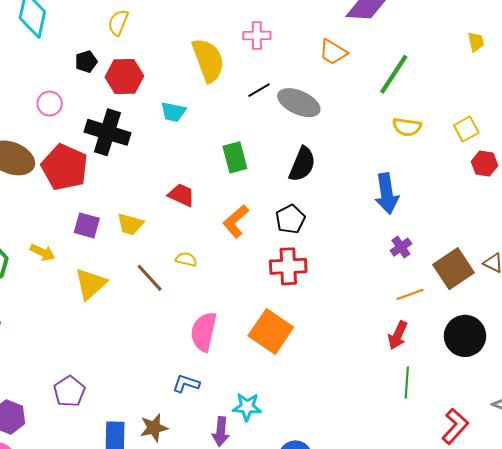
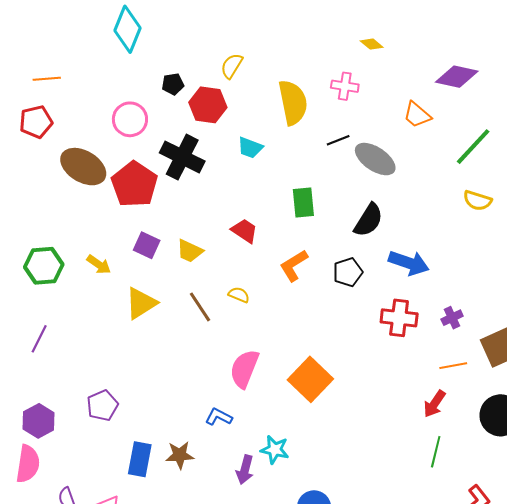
yellow semicircle: (118, 23) -> (232, 66), moved
pink circle: (50, 104) -> (130, 119), size x1.4
blue arrow: (387, 194) -> (409, 263), moved, turned -72
red cross: (288, 266) -> (399, 318), moved

